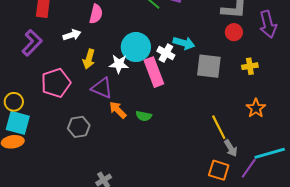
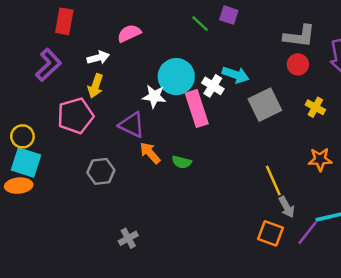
pink semicircle: (96, 14) -> (129, 33), turned -132
yellow arrow: (89, 59) -> (96, 86), moved
gray square: (209, 66) -> (265, 105), turned -36
yellow cross: (250, 66) -> (315, 107), turned 35
orange star: (256, 108) -> (320, 159), turned 30

